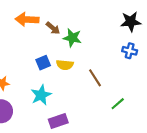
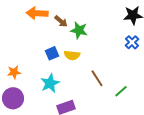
blue cross: (130, 51) -> (132, 42), turned 32
brown line: (95, 78) -> (97, 78), moved

